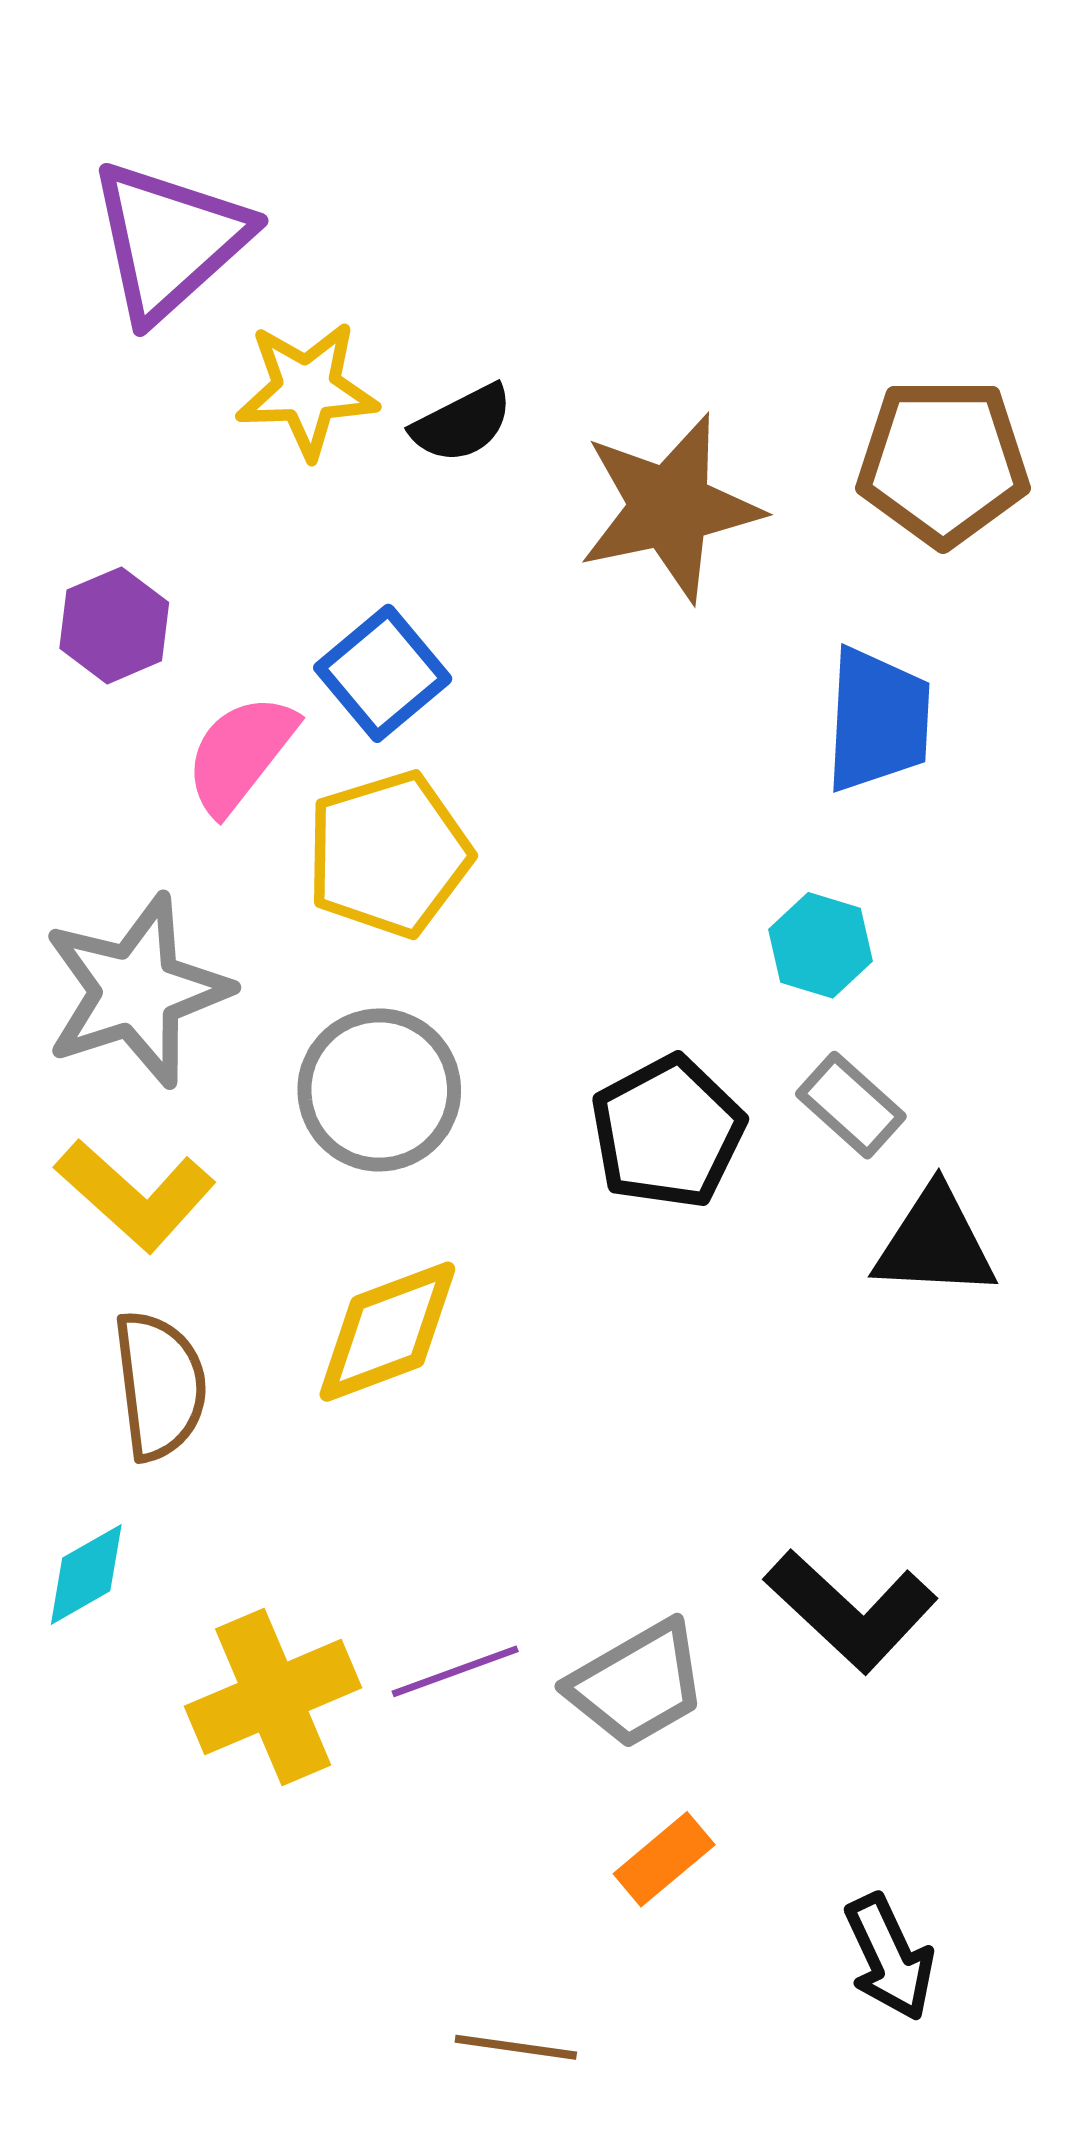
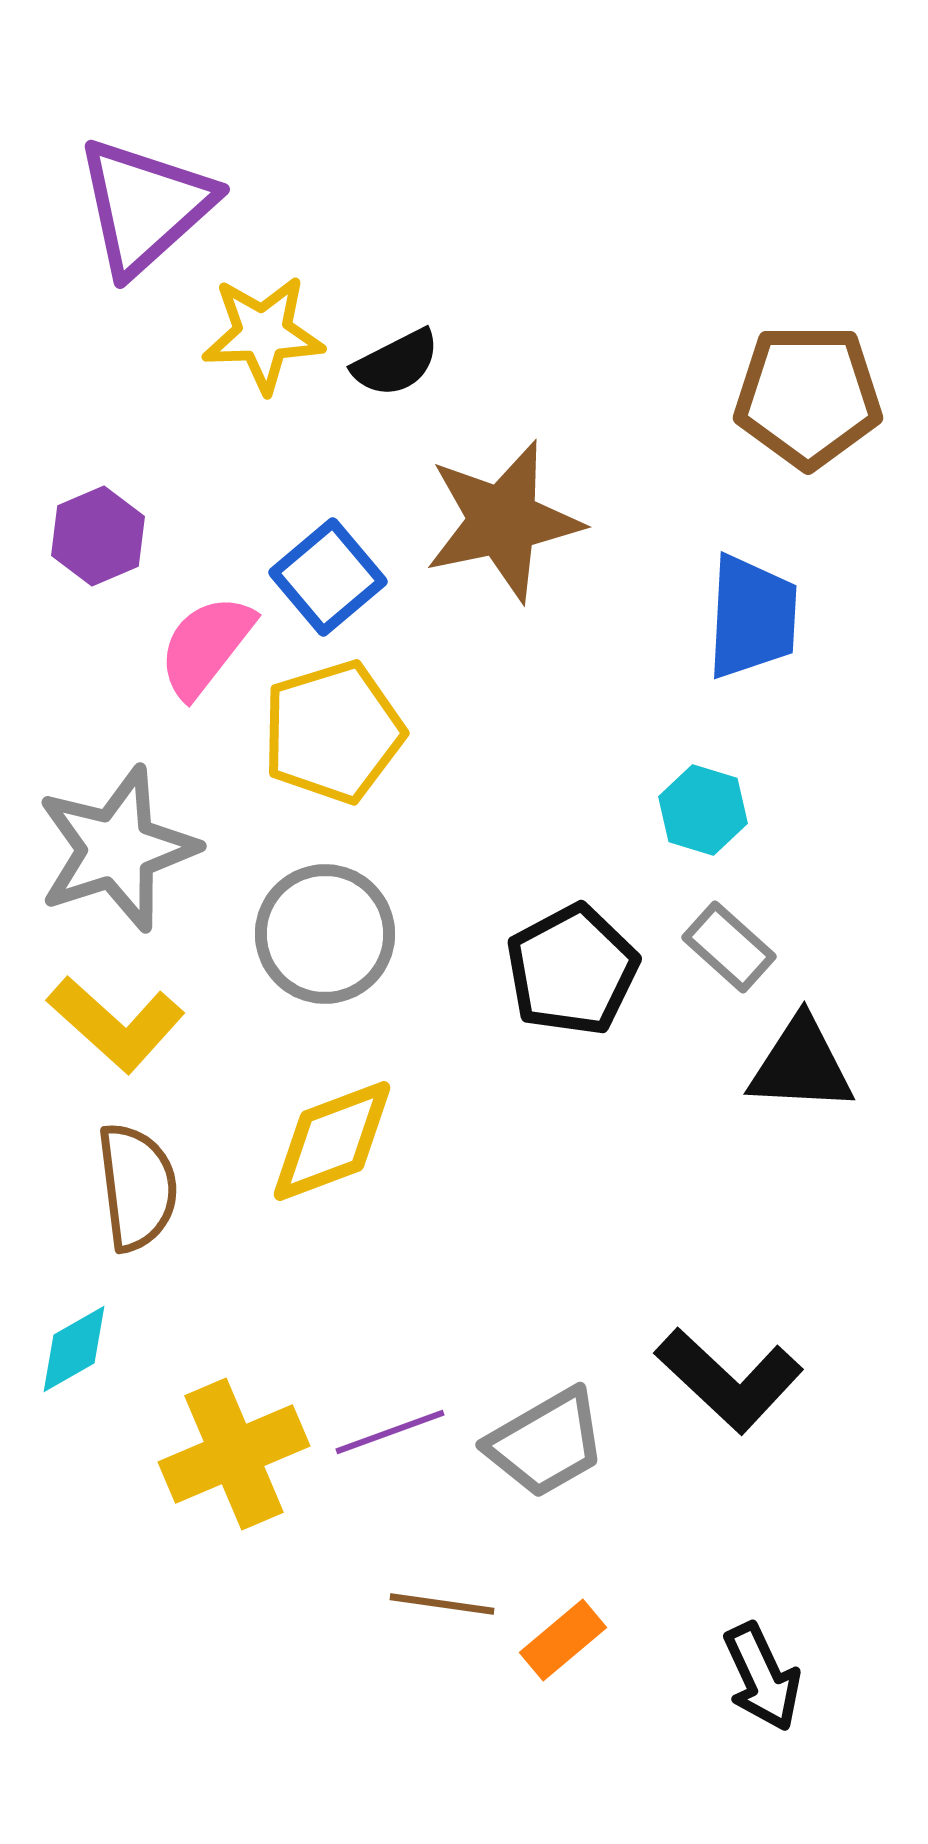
brown star: (670, 508) -> (503, 521), moved
orange rectangle: (664, 1859) -> (563, 1640), moved
brown line: (516, 2047) -> (442, 1604), moved

